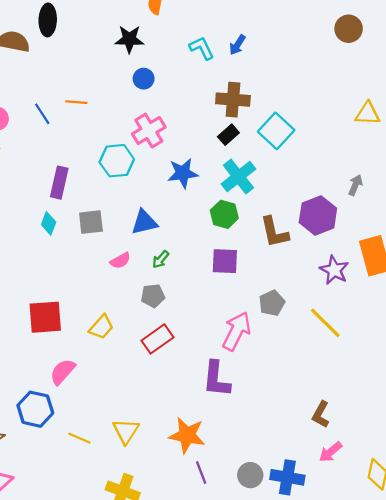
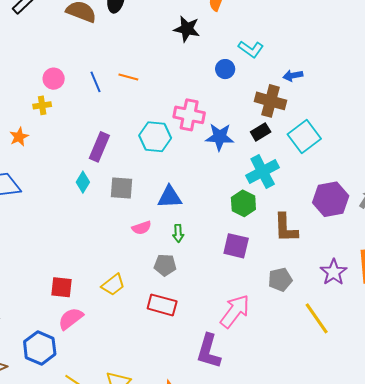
blue arrow: (237, 45) -> (293, 76), moved, turned 36
cyan L-shape: (202, 48) -> (251, 49), turned 140
blue circle: (144, 79) -> (225, 69), moved
pink cross: (149, 131) -> (189, 115), turned 32
blue star: (183, 173) -> (220, 137), moved
purple hexagon: (318, 215) -> (331, 199), moved
green arrow: (161, 259) -> (178, 233), turned -54
gray pentagon: (272, 303) -> (280, 280), moved
red square: (45, 317) -> (61, 287), moved, size x0.7
red rectangle: (158, 339) -> (162, 305), turned 40

